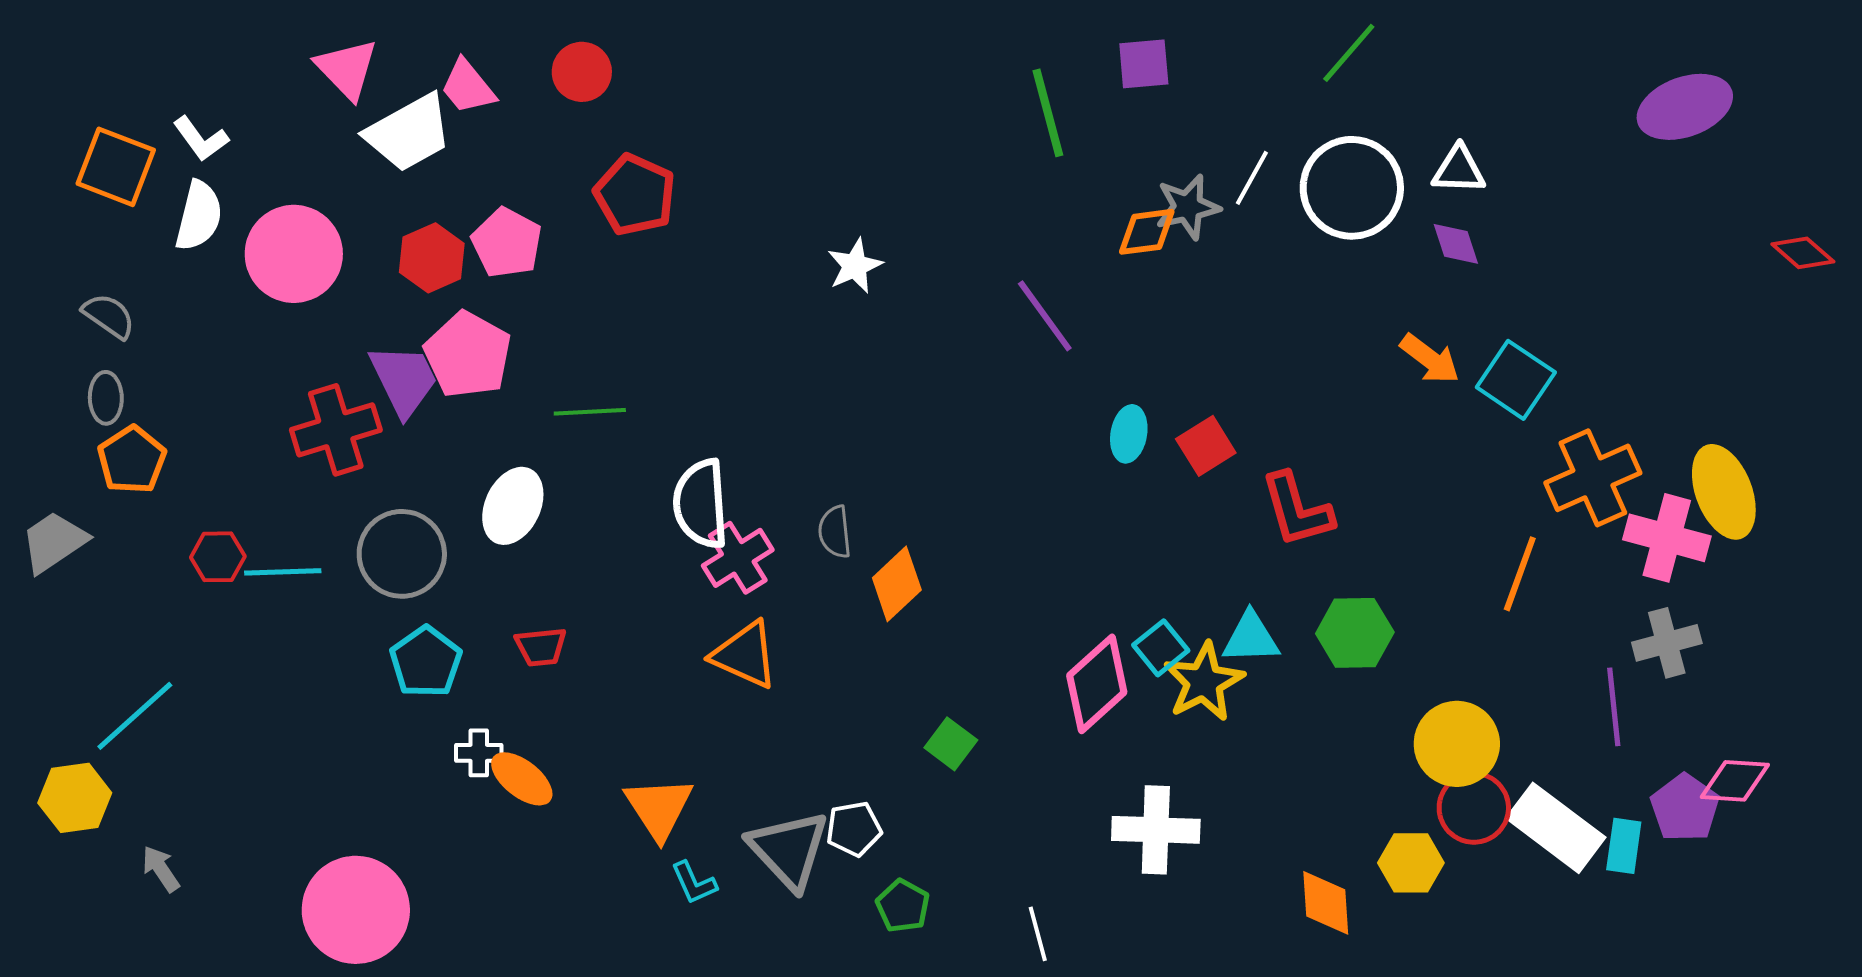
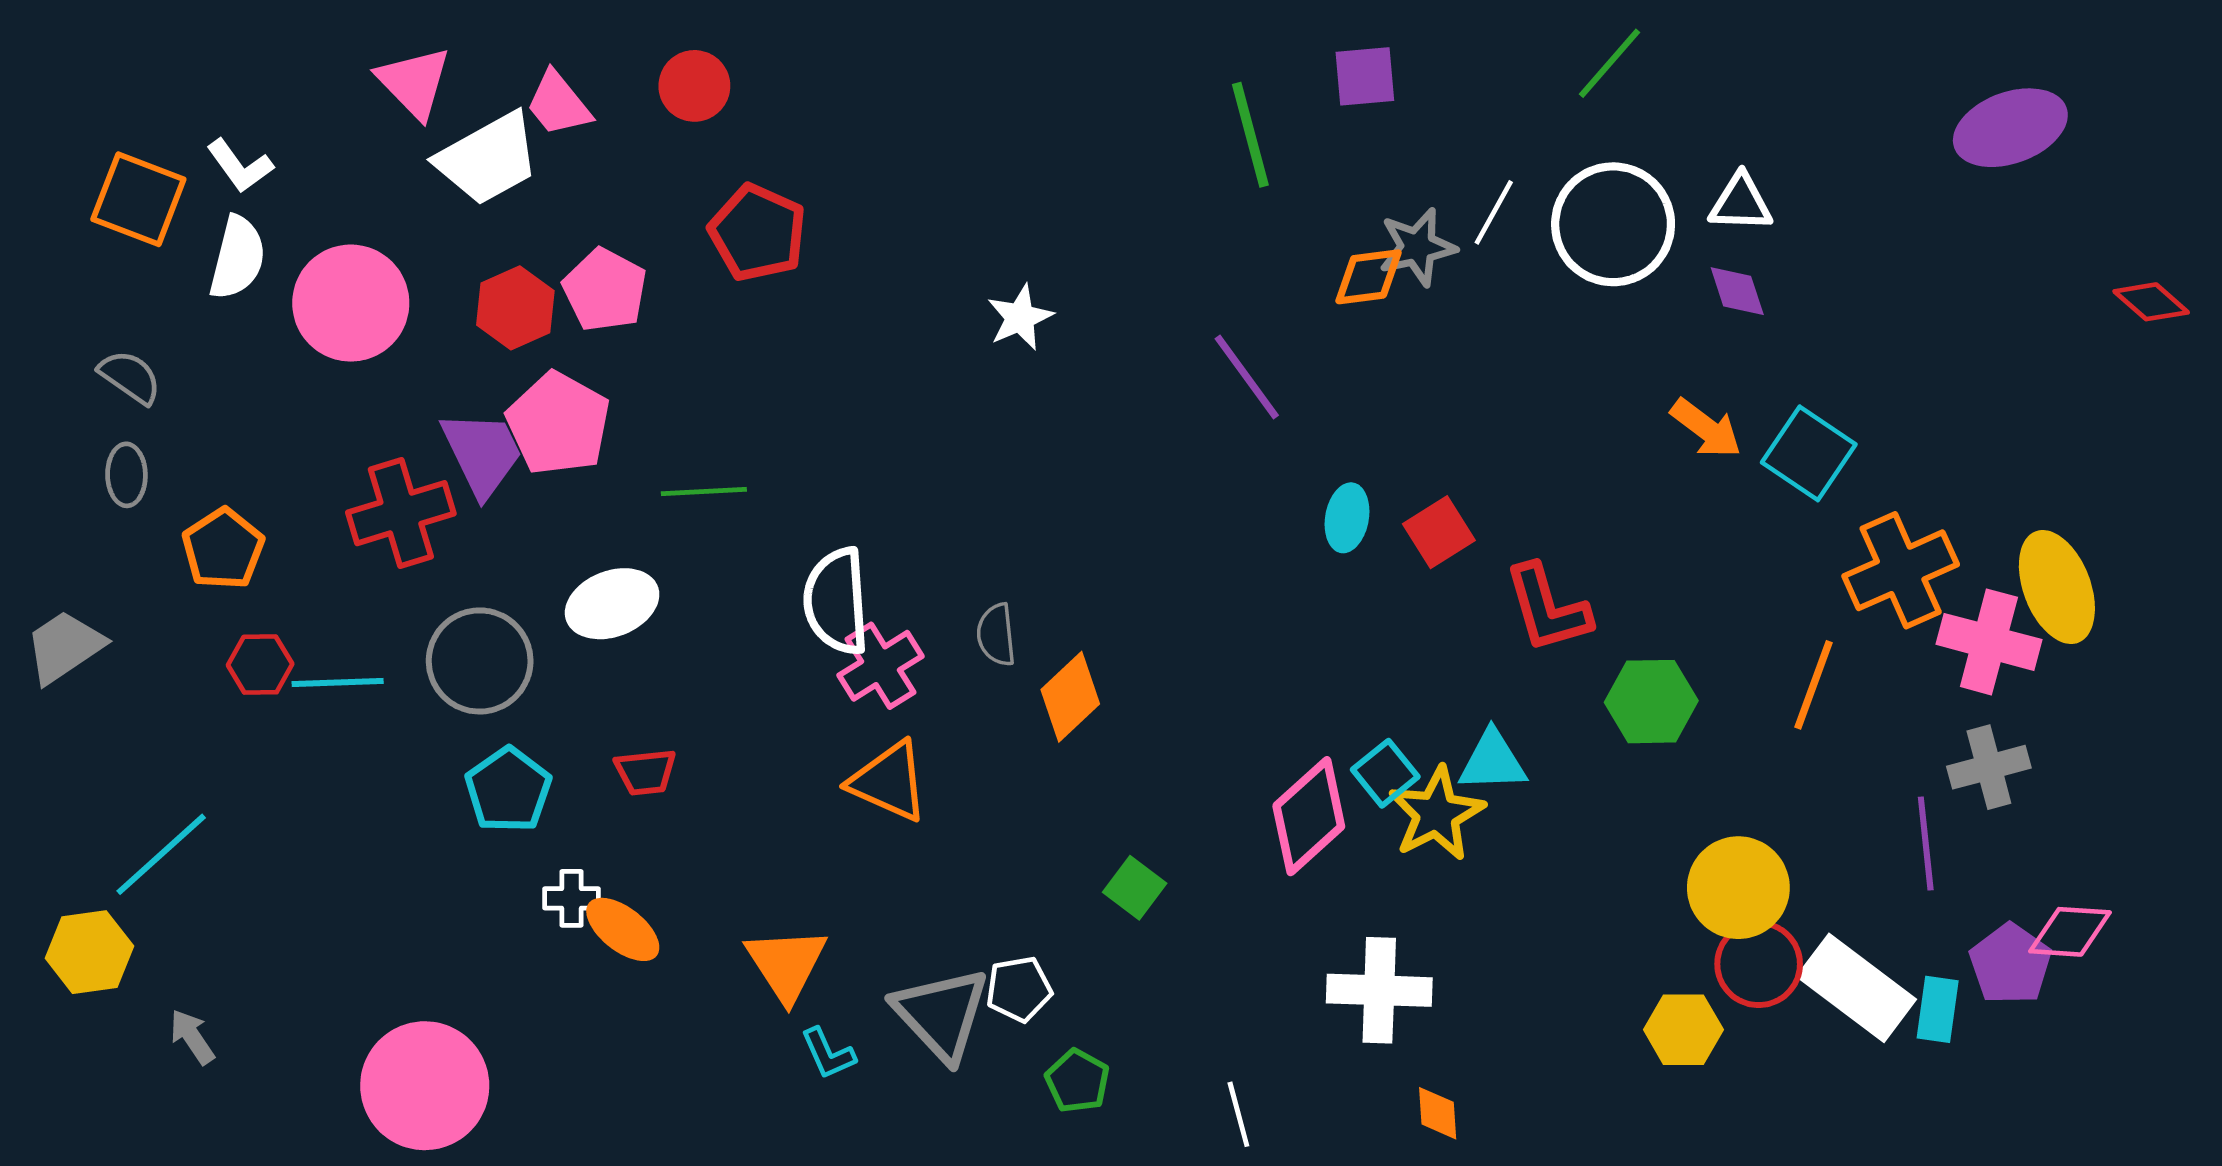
orange pentagon: (132, 460) -> (223, 549), moved
white ellipse: (513, 506) -> (612, 604), turned 44
green hexagon: (1355, 633) -> (1651, 702), moved
orange diamond: (1326, 903) -> (1438, 1113), moved, size x0.7

